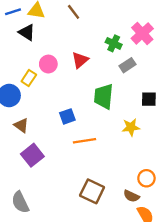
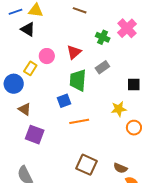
brown line: (74, 12) -> (80, 10), moved, turned -32
gray rectangle: (128, 65) -> (102, 67), moved
green trapezoid: (104, 96) -> (78, 80), moved
purple square: (32, 155) -> (35, 135), turned -30
orange circle: (146, 178) -> (134, 128), moved

